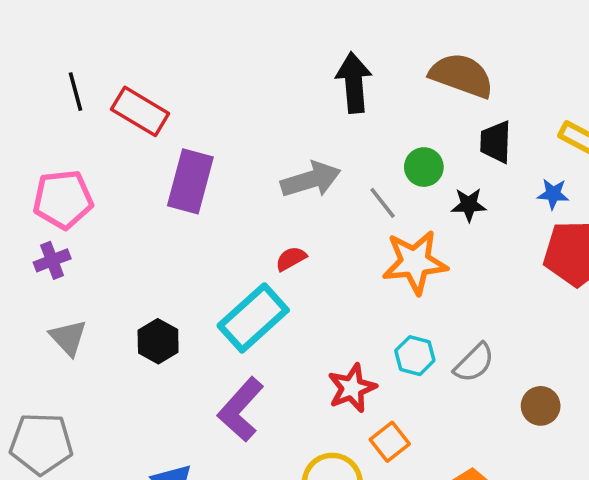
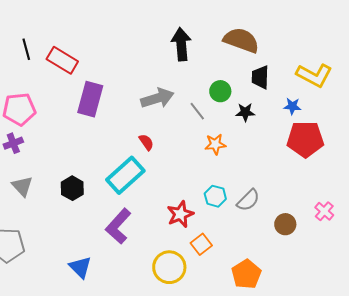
red semicircle: (291, 259) -> (146, 142), turned 84
orange star: (415, 262) -> (215, 144), size x0.6

